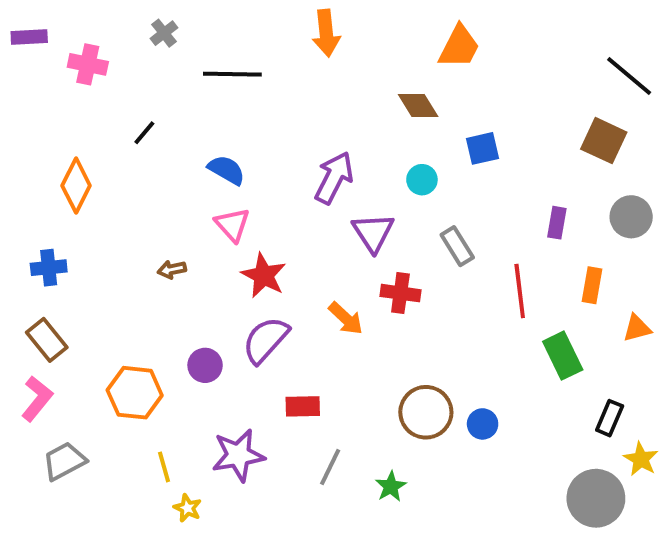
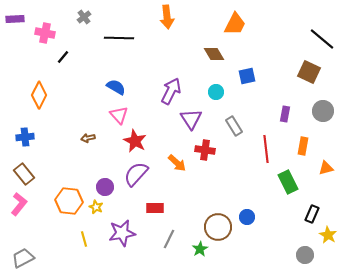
black line: (144, 133) -> (63, 57), moved
brown circle: (426, 412) -> (218, 227), moved
gray trapezoid: (64, 461) -> (23, 258), moved
gray circle: (596, 498) -> (305, 255), size x0.6
yellow star: (187, 508) -> (96, 207), moved

